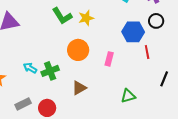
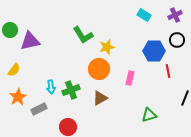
yellow star: (86, 18) -> (107, 47), moved
cyan arrow: (30, 68) -> (51, 87), turned -128
brown triangle: (79, 88) -> (100, 98), moved
gray rectangle: (23, 104) -> (39, 109), moved

